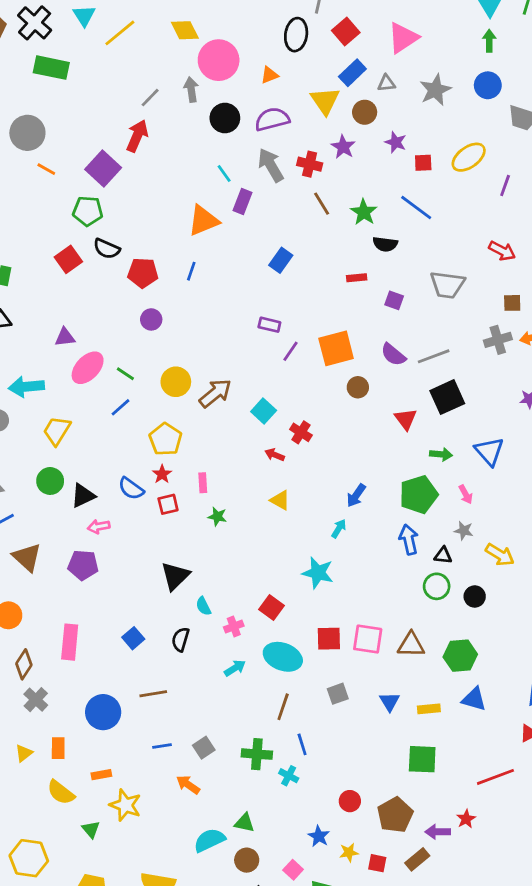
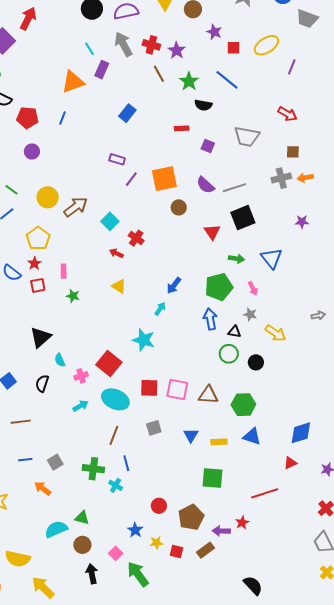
purple star: (343, 147) -> (177, 50), moved
red square: (271, 608) -> (109, 363), size x1.4

